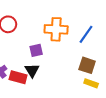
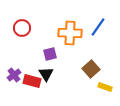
blue line: (86, 34) -> (98, 27), moved
brown square: (87, 65) -> (91, 69), moved, turned 30

